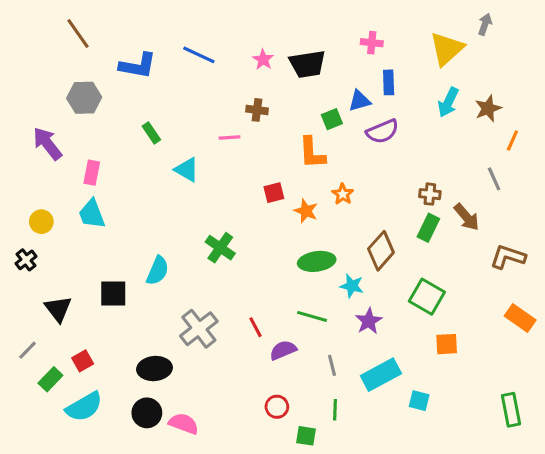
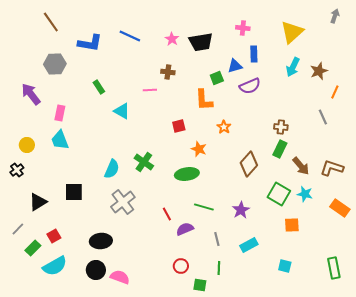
gray arrow: (485, 24) -> (335, 16), moved
orange star: (306, 211) -> (199, 149), moved
brown arrow: (467, 217) -> (301, 166), moved
green ellipse: (317, 261) -> (187, 174), moved
cyan semicircle: (158, 271) -> (112, 169), moved
cyan star: (352, 286) -> (305, 194), moved
black triangle: (58, 309) -> (38, 202), turned 36
gray cross: (199, 329) -> (123, 202), moved
cyan rectangle: (381, 375) -> (249, 245), size x0.7
cyan square: (419, 401) -> (285, 266), moved

